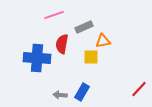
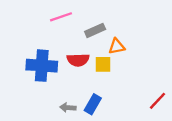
red semicircle: (62, 44) -> (78, 60), moved, turned -102

